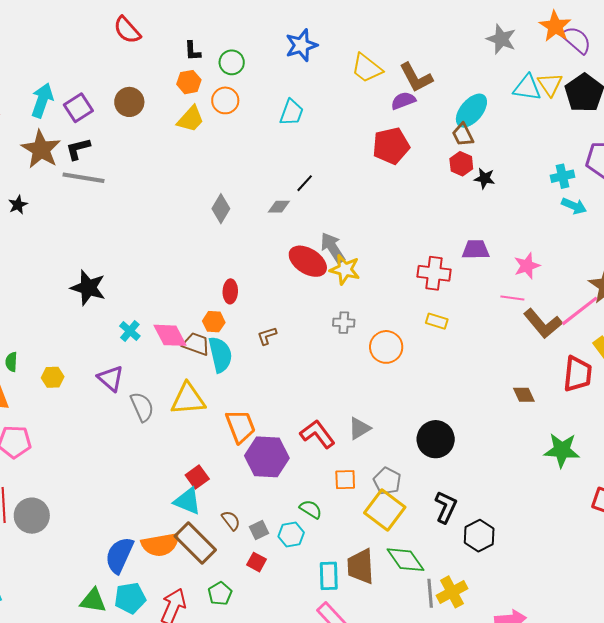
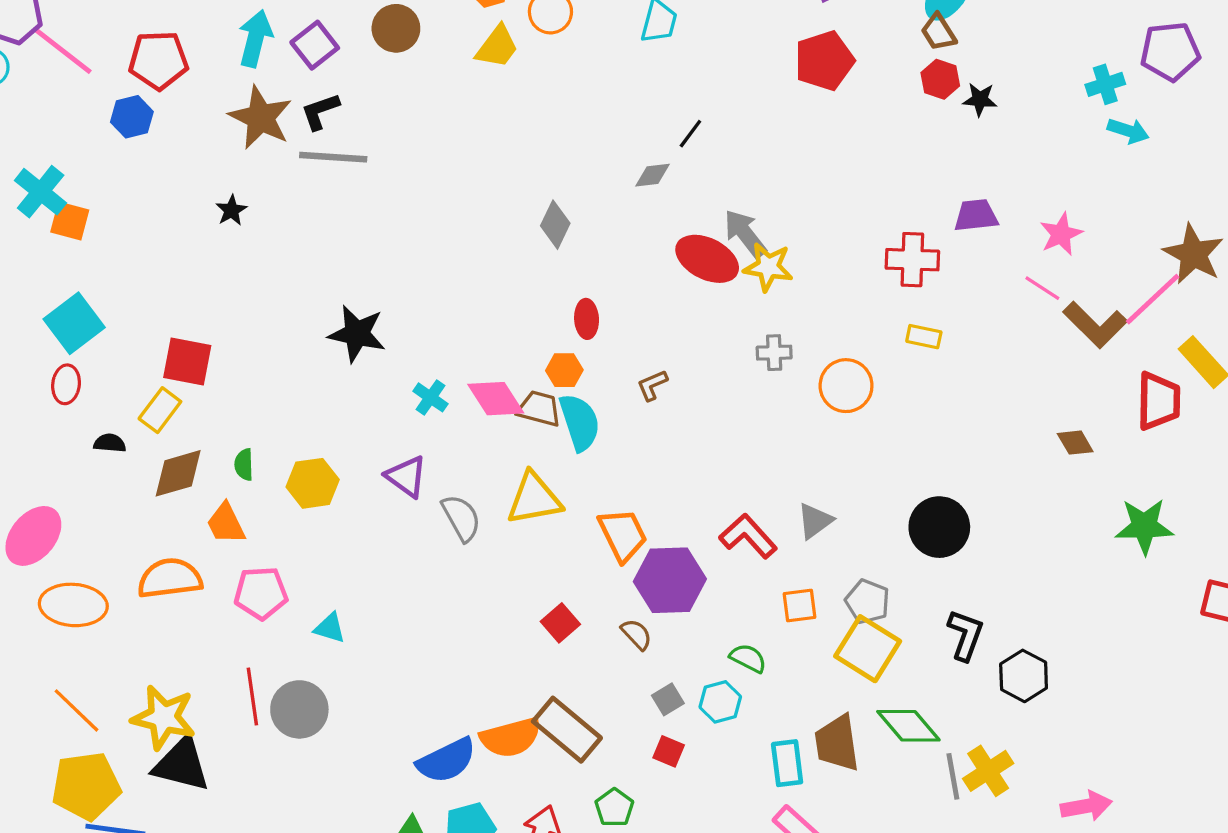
gray diamond: (221, 209) -> (555, 225), moved
pink line: (512, 298) -> (1042, 288), turned 30
yellow hexagon: (53, 377) -> (313, 483), size x1.4
cyan triangle: (188, 501) -> (330, 628), moved, size x0.7
brown semicircle: (231, 520) -> (637, 634), moved
blue semicircle: (119, 555) -> (446, 760), turned -135

